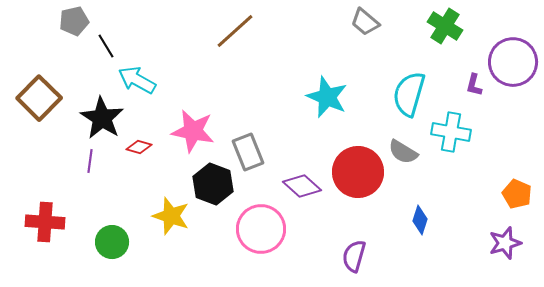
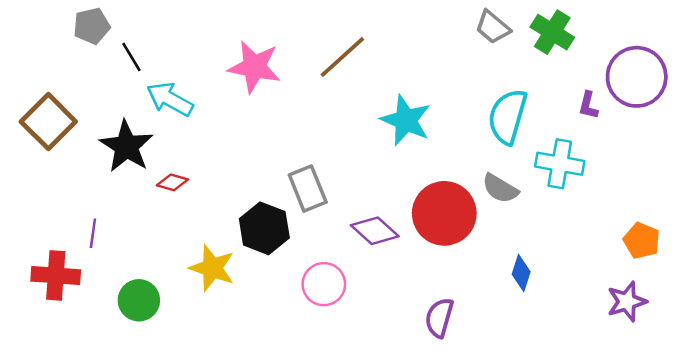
gray trapezoid: (365, 22) -> (493, 27), moved
brown line: (235, 31) -> (342, 57), moved
pink star: (193, 131) -> (254, 67), moved
purple line: (90, 161) -> (93, 233), moved
pink circle: (261, 229) -> (324, 284), size x0.7

